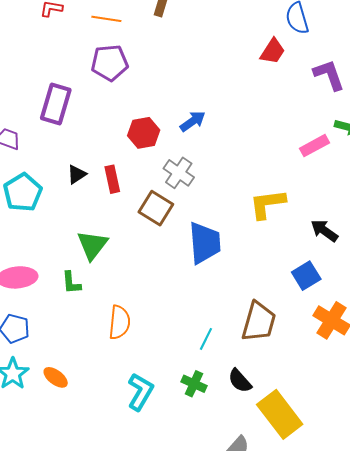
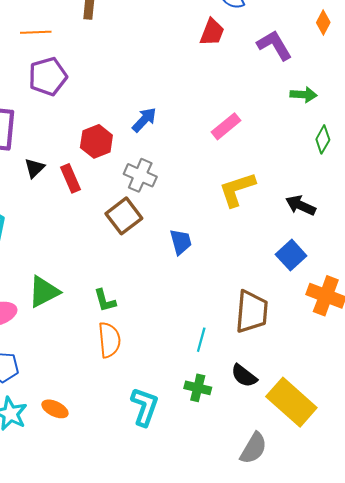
pink rectangle: (315, 146) -> (226, 126), moved
black triangle: (77, 174) -> (34, 168), moved
red rectangle: (112, 179) -> (70, 178), moved
brown square: (156, 208) -> (124, 216), turned 32
blue trapezoid: (205, 243) -> (181, 242), size x0.6
green triangle: (92, 245) -> (44, 292), moved, turned 36
green L-shape: (71, 283) -> (105, 301), moved

